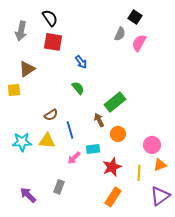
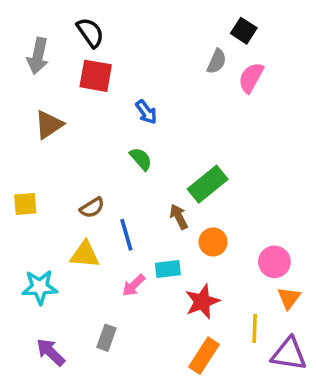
yellow square: (14, 90) -> (25, 204), moved
cyan star: (22, 142) -> (40, 287), moved
orange triangle: (160, 165) -> (289, 298), turned -32
yellow line: (139, 173) -> (255, 329), moved
purple triangle: (160, 196) -> (289, 354), turned 45

